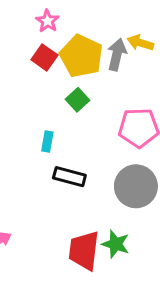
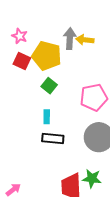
gray arrow: (117, 55) -> (70, 39), moved
cyan rectangle: (47, 142) -> (47, 117), moved

